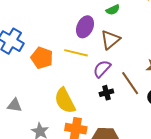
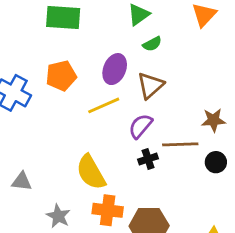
yellow line: (76, 53) -> (104, 105), turned -35
orange pentagon: (42, 58) -> (61, 76), moved, turned -30
brown line: (130, 83) -> (180, 144), turned -55

